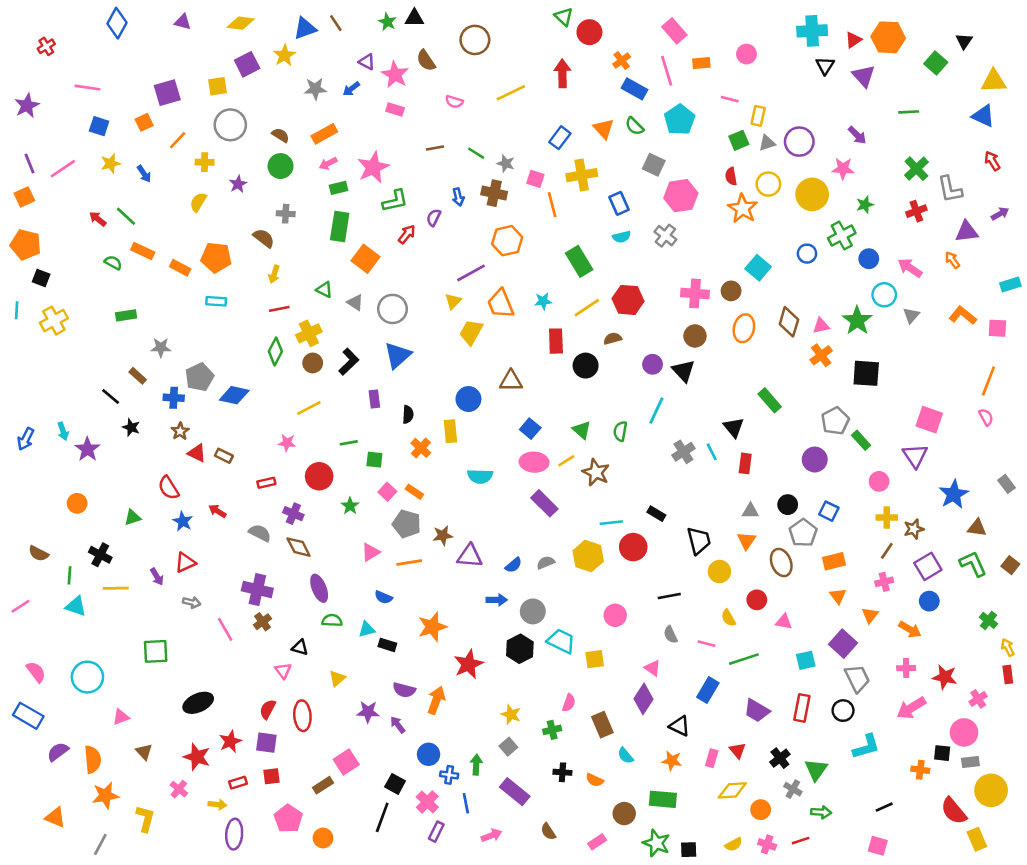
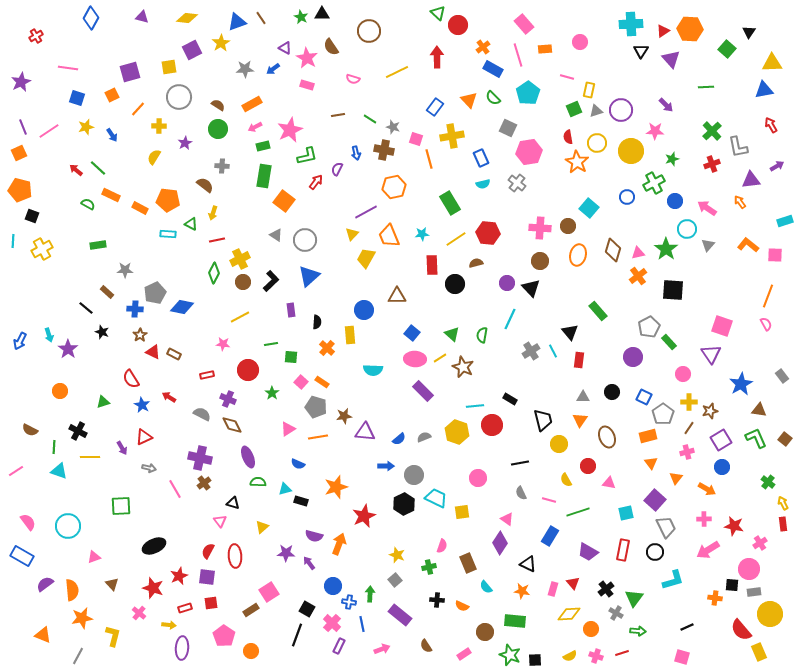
blue triangle: (983, 116) -> (764, 90), turned -36
green triangle: (324, 290) -> (191, 224), moved
gray pentagon: (803, 533) -> (663, 414), moved

